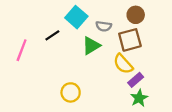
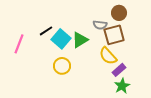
cyan square: (76, 17) -> (61, 39), moved
gray semicircle: (104, 26) -> (100, 25), moved
yellow circle: (71, 92) -> (62, 66), moved

